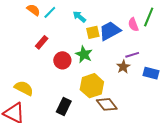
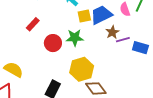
green star: (84, 54) -> (75, 38), turned -30
brown star: (123, 67) -> (112, 32), moved
blue rectangle: (151, 73) -> (140, 48), moved

